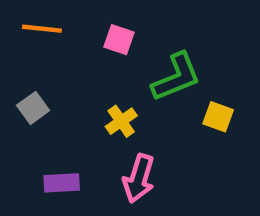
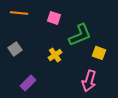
pink arrow: (139, 178) -> (89, 81), moved
purple rectangle: (62, 183) -> (28, 83), turned -42

